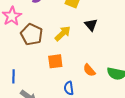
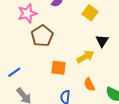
yellow arrow: (63, 34) -> (85, 57), moved
blue line: (14, 76) -> (14, 72), turned 40

